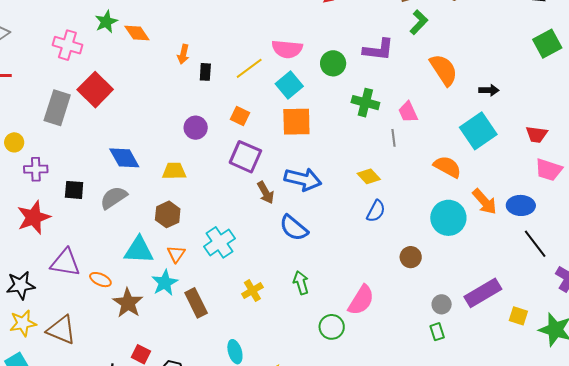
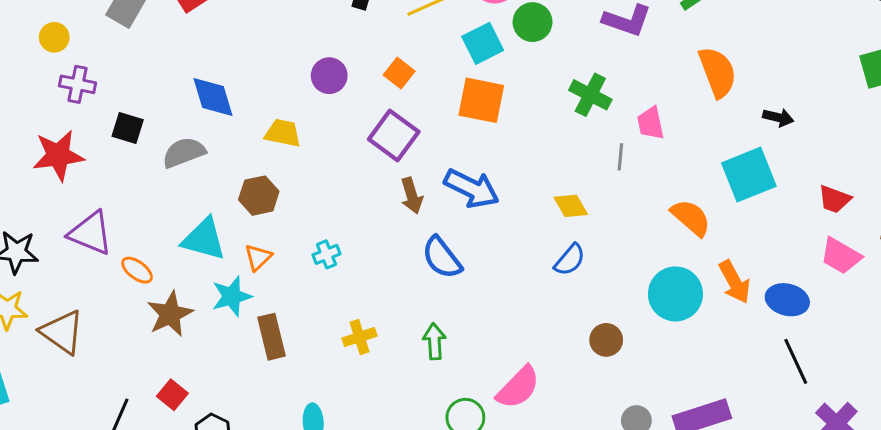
green circle: (333, 63) -> (533, 22), moved
cyan cross: (219, 242) -> (326, 254), size x0.6

